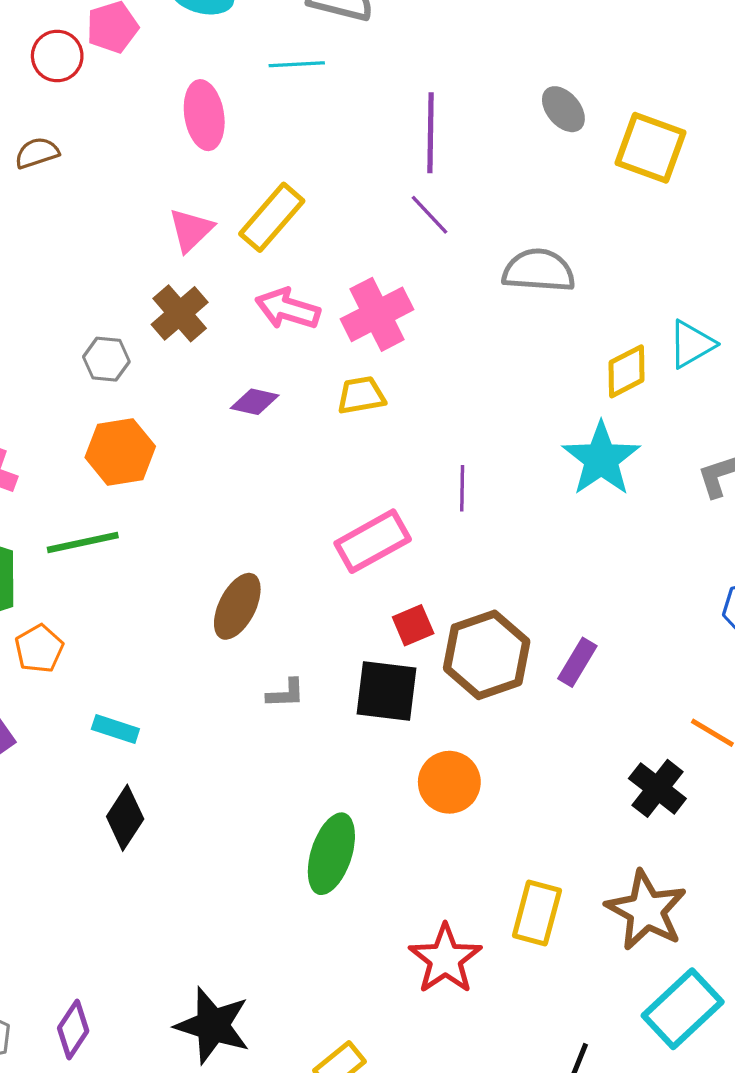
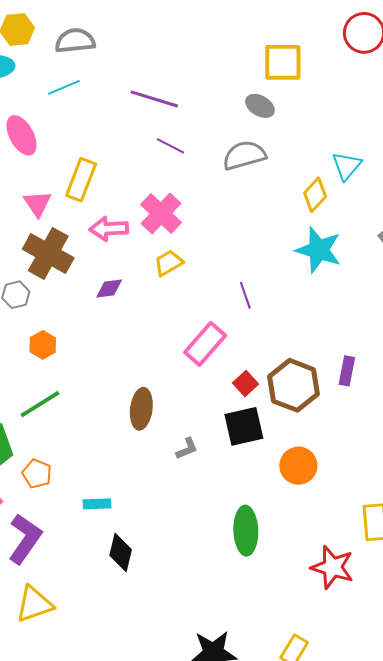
gray ellipse: (563, 109) -> (260, 106), moved
purple line: (430, 133) -> (154, 99), turned -54
brown cross: (180, 313) -> (48, 253), size x1.4
orange hexagon: (120, 452) -> (43, 345), size x0.7

